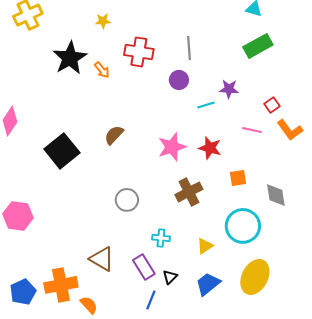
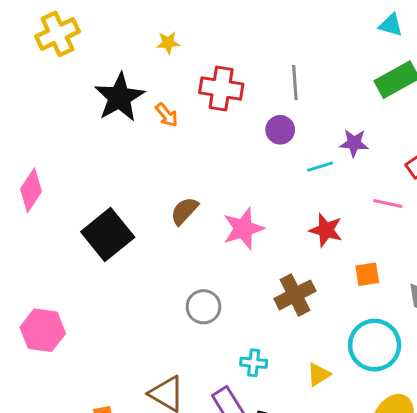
pink star: (172, 147) -> (243, 229), moved

